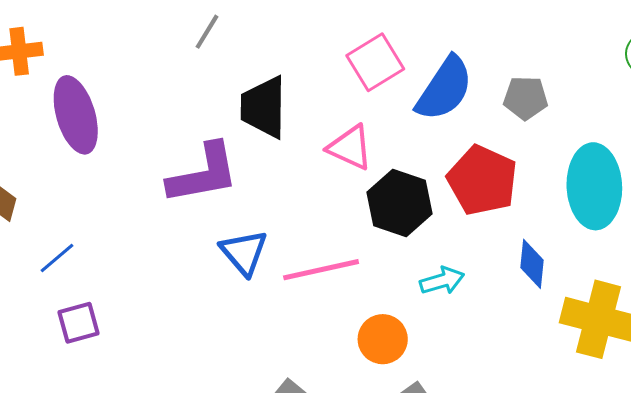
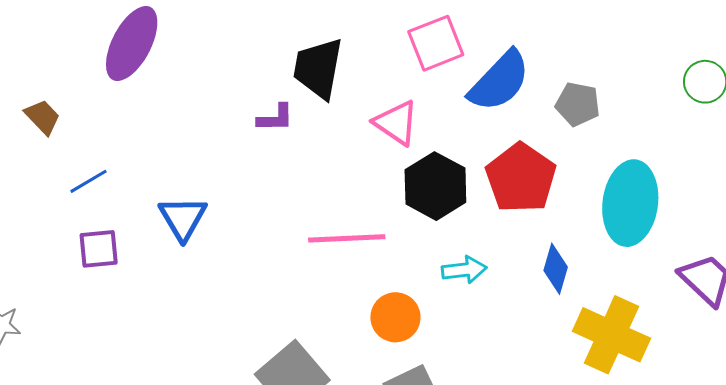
purple ellipse: (76, 115) -> (132, 44), turned 34
purple L-shape: (203, 174) -> (275, 118), moved, size x0.5
blue triangle: (244, 252) -> (183, 218), moved

